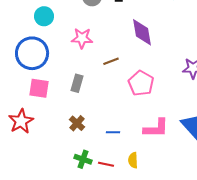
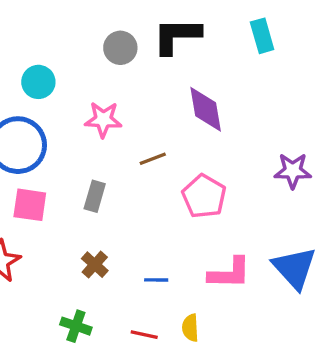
green cross: (83, 159) -> (76, 326), moved

